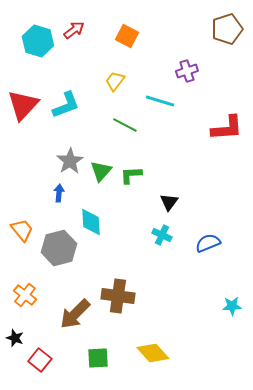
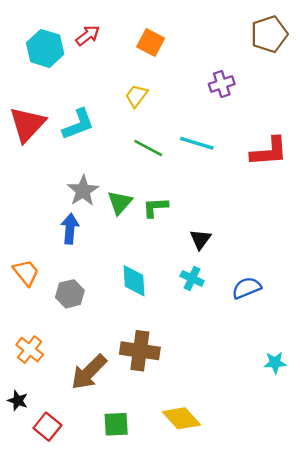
cyan line: (160, 101) -> (197, 143), moved
blue arrow: (59, 193) -> (70, 229), size x1.4
cyan diamond: (91, 222) -> (134, 281), moved
gray hexagon: (59, 248) -> (70, 294), size x0.7

